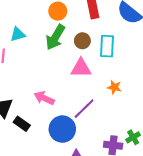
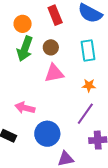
cyan rectangle: (107, 46) -> (88, 50), moved
purple line: (84, 109) -> (85, 114), moved

